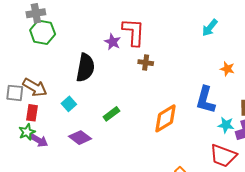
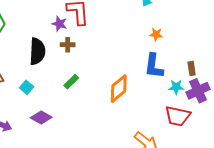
brown cross: (146, 63) -> (68, 45), moved
orange star: (227, 69) -> (156, 34), moved
green rectangle: (111, 114) -> (71, 82), moved

